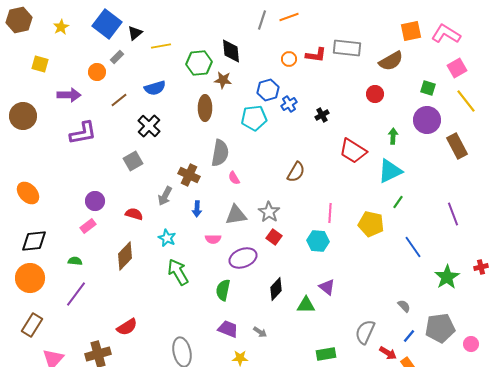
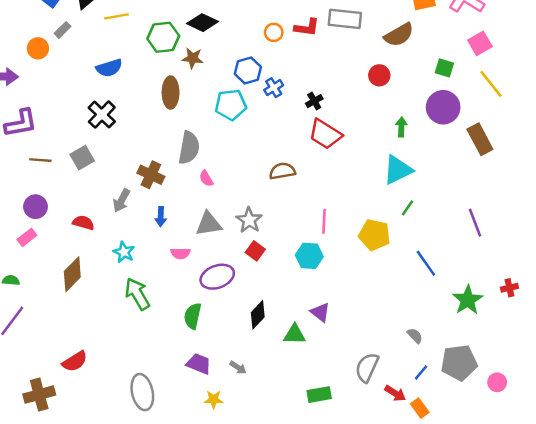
black diamond: (231, 51) -> (202, 23), turned -60
brown line: (119, 100) -> (40, 160), moved, turned 42
red trapezoid: (353, 151) -> (325, 134), moved
brown semicircle: (296, 172) -> (282, 171), turned -130

